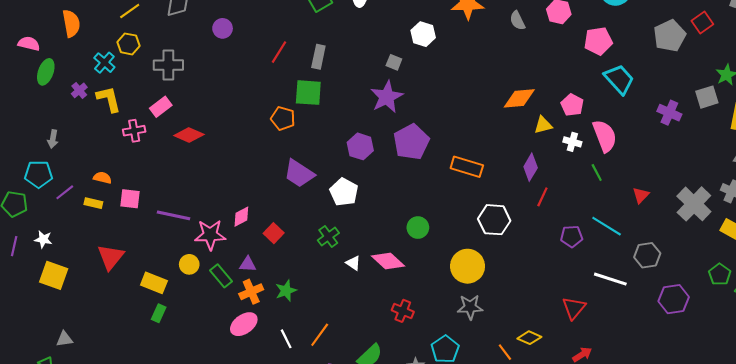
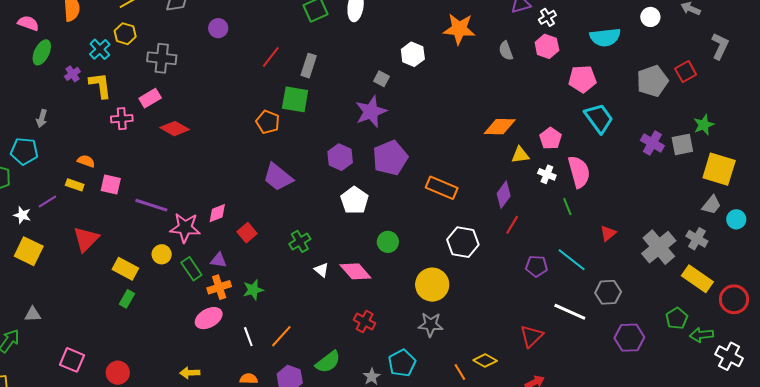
purple cross: (669, 113) -> (652, 143), moved
purple line: (65, 192) -> (47, 202), moved
white pentagon: (344, 192) -> (355, 200), moved

